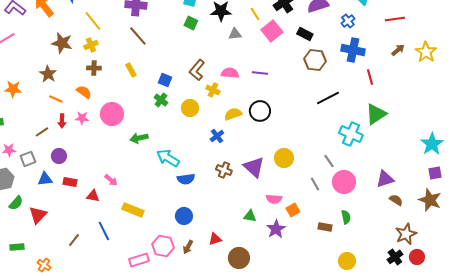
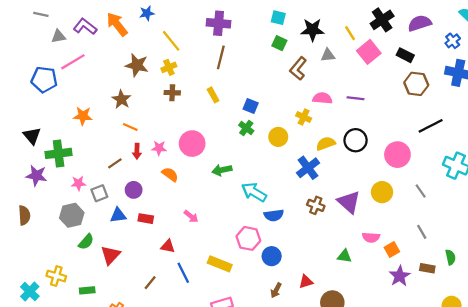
brown line: (138, 36) -> (221, 57), turned 55
brown L-shape: (197, 70) -> (298, 68), moved
orange semicircle: (84, 92) -> (170, 174), moved
blue cross: (217, 136) -> (308, 168), size x1.5
gray line: (329, 161) -> (421, 191), moved
pink circle: (344, 182) -> (397, 155), moved
gray line: (315, 184) -> (422, 232), moved
red triangle: (93, 196) -> (168, 246), moved
yellow rectangle: (133, 210) -> (220, 264), moved
purple star: (276, 229) -> (400, 276), moved
pink hexagon: (163, 246) -> (248, 238), moved

